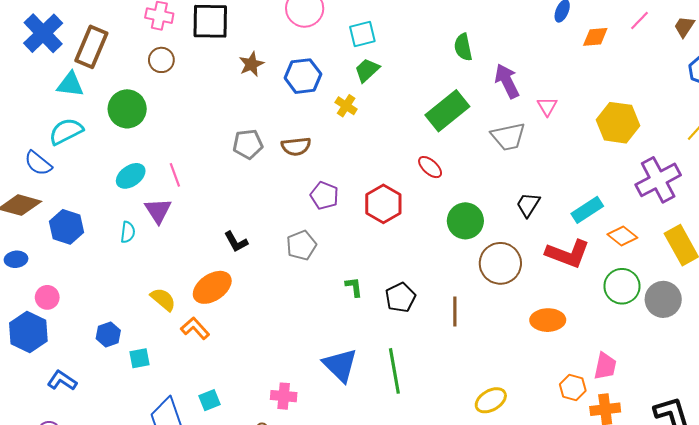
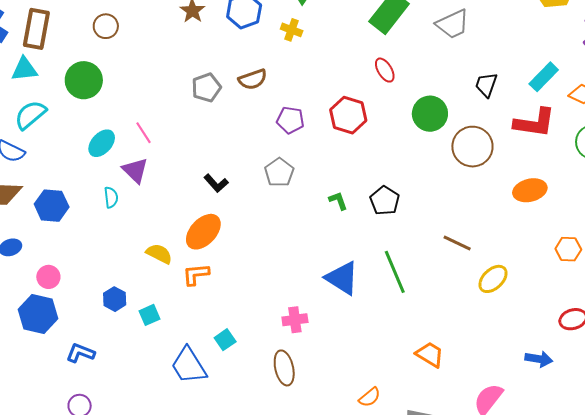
red ellipse: (430, 167) -> (385, 70), turned 30
brown line: (455, 312) -> (457, 243), moved, turned -52
orange L-shape: (195, 328) -> (196, 274), turned -40

